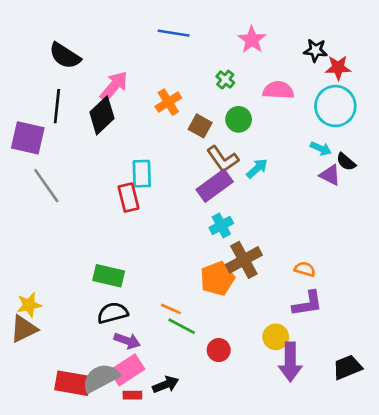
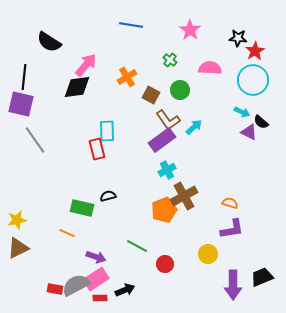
red star: (338, 68) -> (255, 51), turned -30
black line: (57, 106) -> (24, 77), moved
black diamond: (102, 115) -> (77, 87), turned 36
yellow star: (29, 305) -> (17, 220), moved
orange line: (171, 309) -> (67, 233), moved
black semicircle: (113, 313) -> (108, 196), moved, size x0.7
purple arrow: (290, 362) -> (233, 285), moved
red rectangle: (73, 383) -> (55, 289), size x0.6

